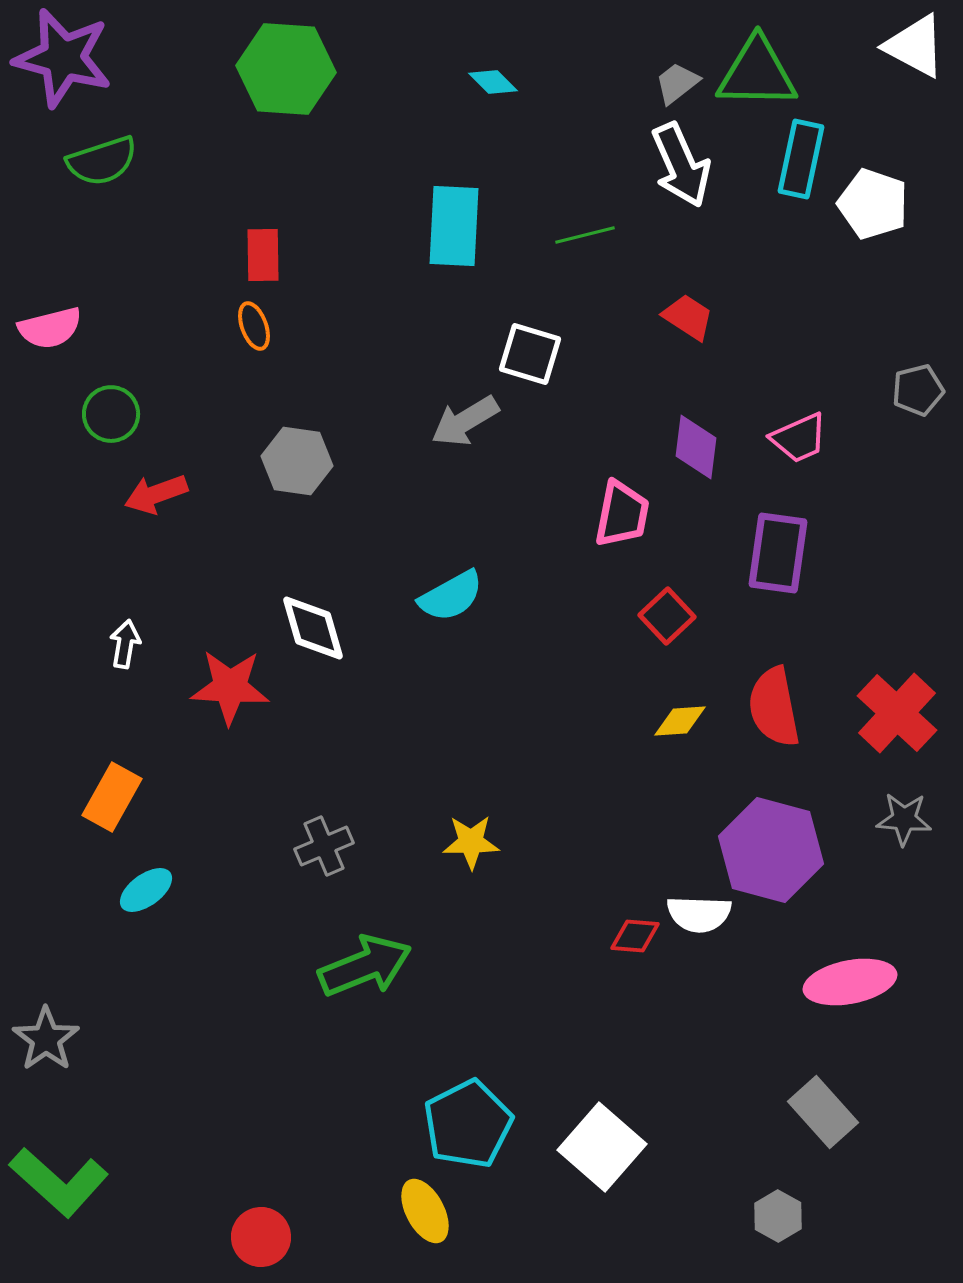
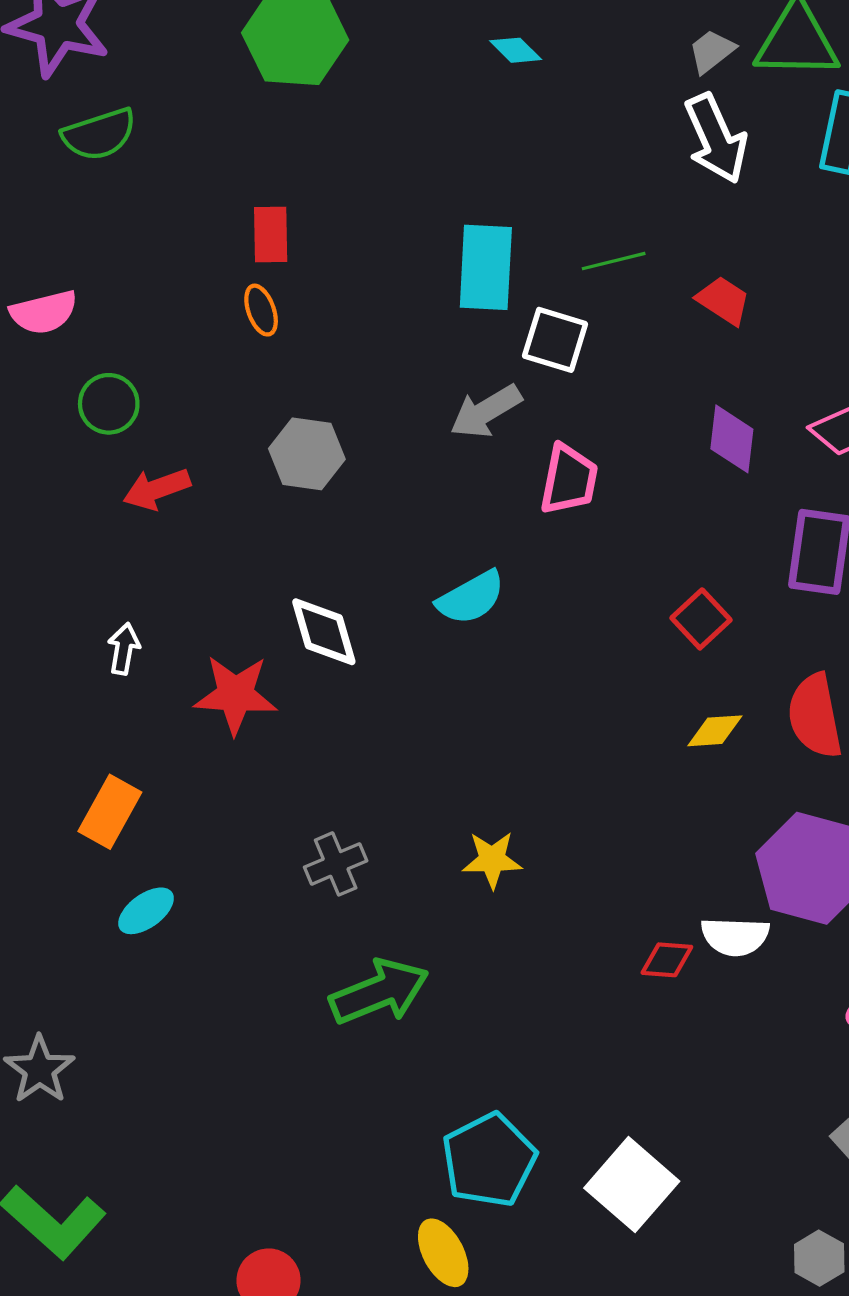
cyan rectangle: (454, 226) -> (486, 267), moved
green line: (585, 235) -> (614, 261), moved
pink trapezoid: (622, 514) -> (569, 479), moved

